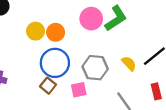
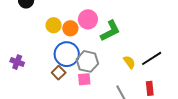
green L-shape: (116, 18) -> (110, 31), moved
pink circle: (91, 19) -> (88, 19), moved
gray hexagon: (95, 68) -> (87, 61), moved

